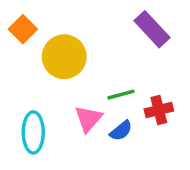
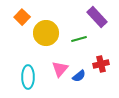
green line: (121, 95) -> (79, 39), moved

